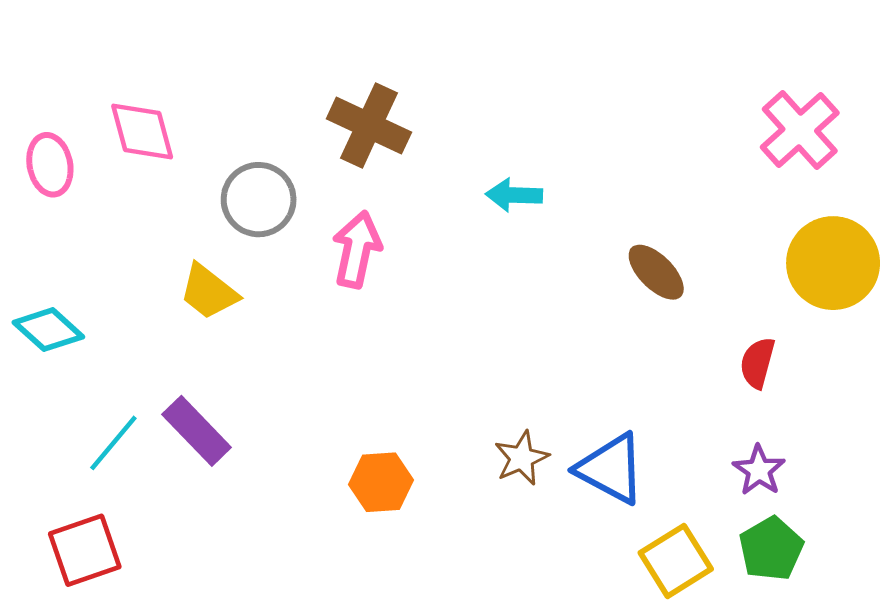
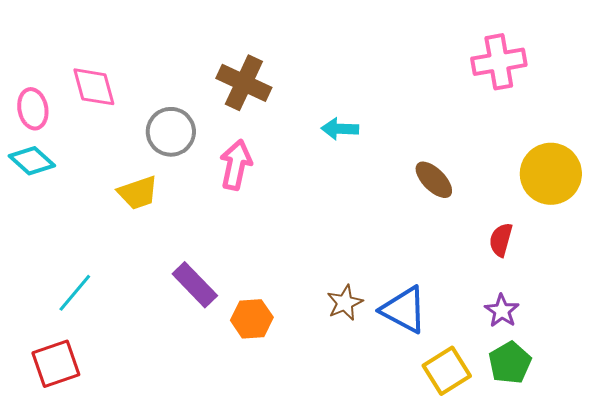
pink cross: (800, 130) -> (499, 62), moved, turned 32
yellow trapezoid: (209, 292) -> (138, 193), turned -57
cyan diamond: (48, 330) -> (32, 161), moved
purple rectangle: (197, 431) -> (195, 285), moved

